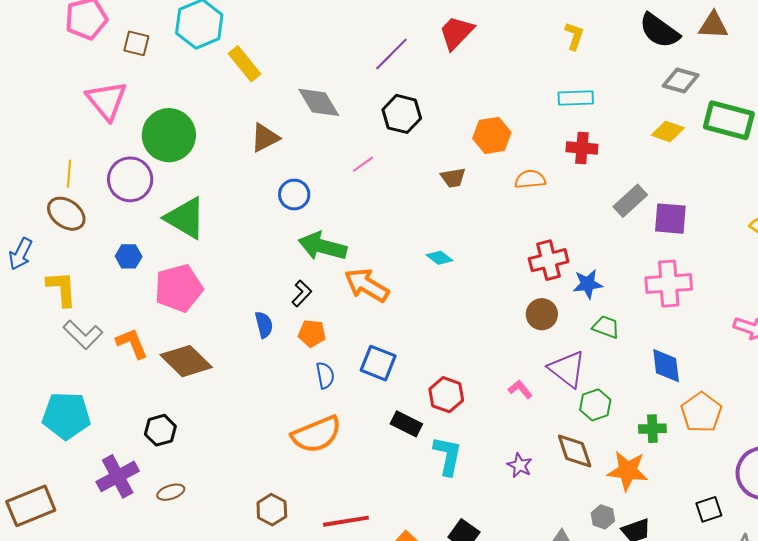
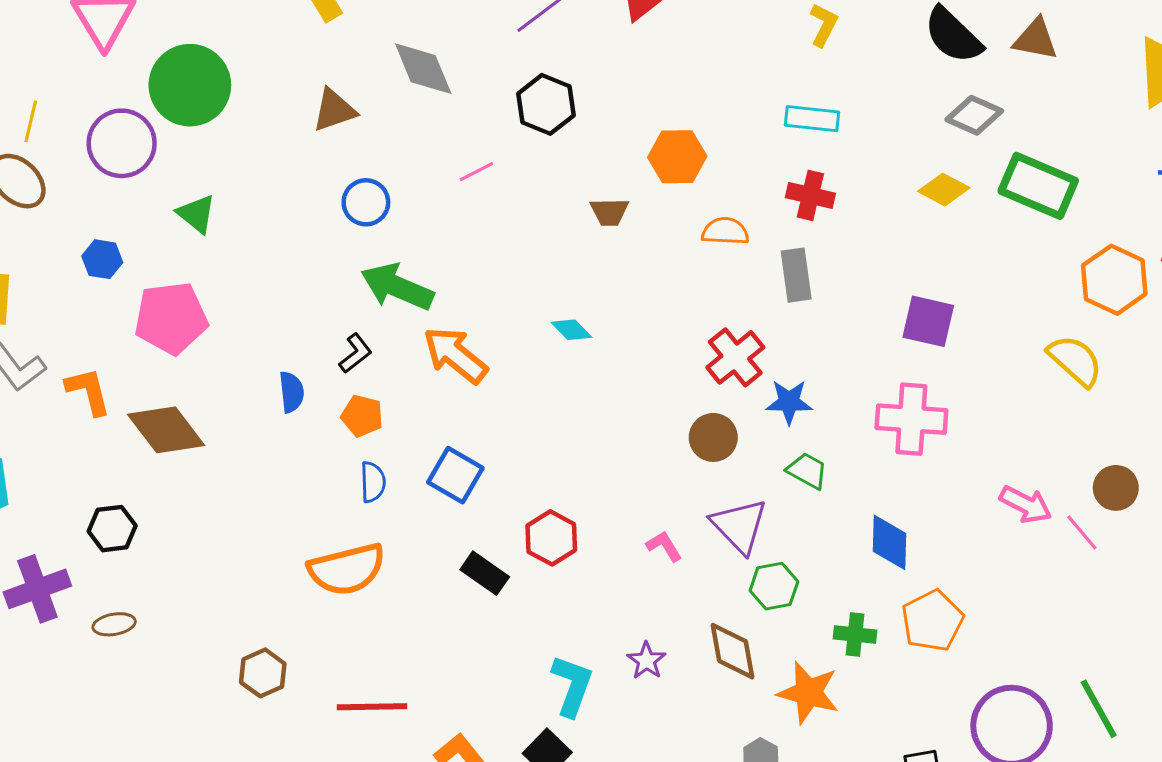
gray rectangle: (630, 201) -> (796, 275), moved, turned -64
green triangle: (185, 218) -> (196, 214), size x0.6
red cross: (549, 260) -> (735, 357), turned -33
cyan L-shape: (448, 456) -> (572, 686), moved

